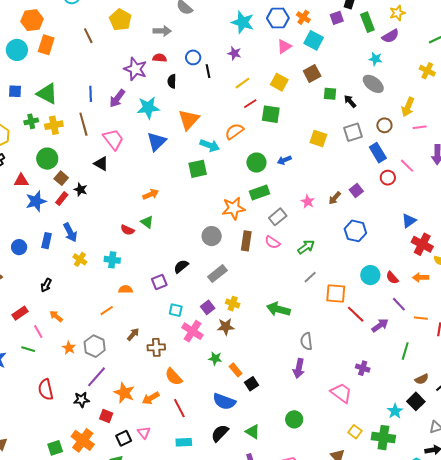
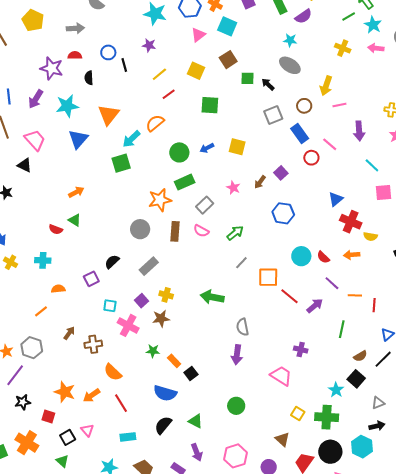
green square: (271, 114) -> (210, 105), moved
yellow square: (318, 138) -> (237, 147), moved
cyan arrow: (210, 145) -> (131, 139), turned 120
purple line: (97, 377) -> (15, 375), moved

